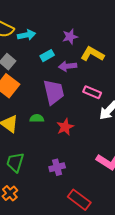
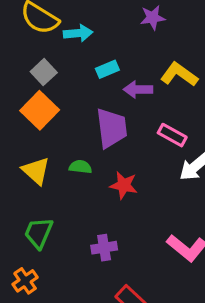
purple star: (70, 37) -> (153, 18), moved
red star: (65, 127) -> (124, 185), turned 30

